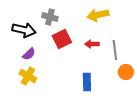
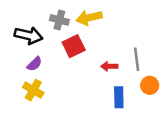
yellow arrow: (98, 15) -> (89, 18), moved
red arrow: (92, 44) -> (109, 66), moved
blue rectangle: (87, 82) -> (119, 97), moved

